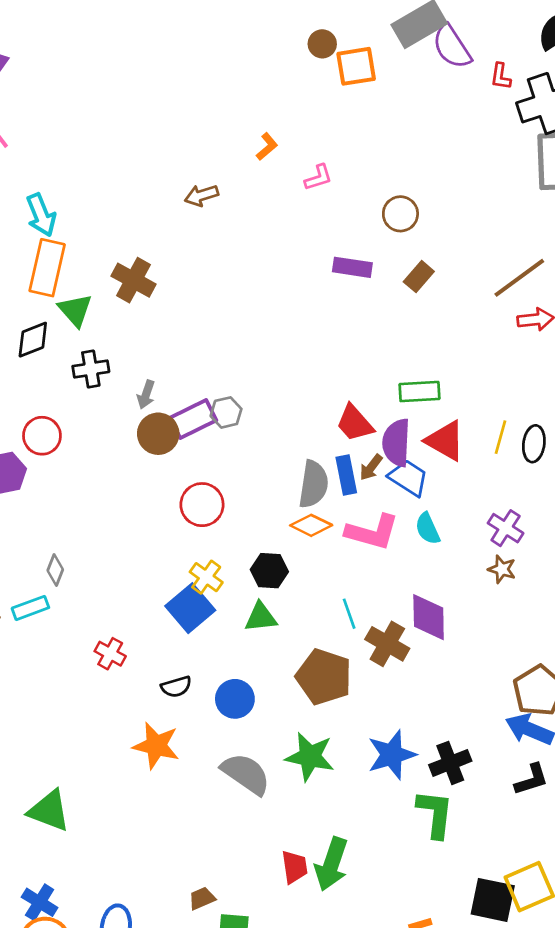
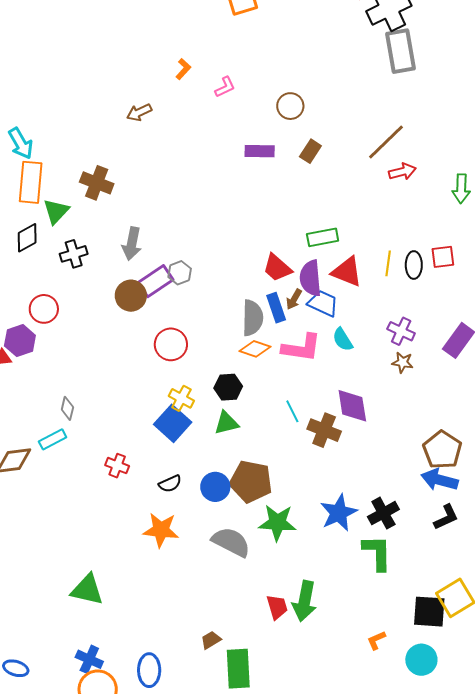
green triangle: (75, 310) -> (56, 211), turned 32
gray arrow: (146, 395) -> (132, 244), moved, size x1.5
brown pentagon: (324, 677) -> (251, 482), moved

